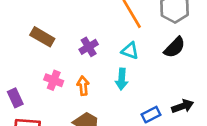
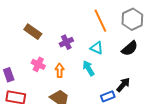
cyan arrow: (122, 79) -> (88, 68), turned 140
black arrow: (183, 106) -> (123, 85), moved, turned -35

